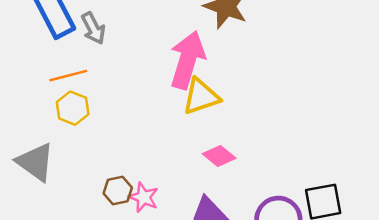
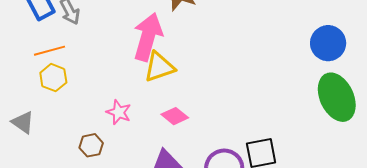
gray triangle: (35, 162) -> (23, 122), size x0.7
pink star: (144, 197) -> (119, 112), moved

